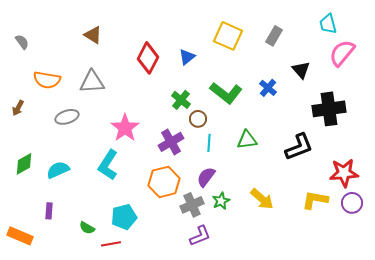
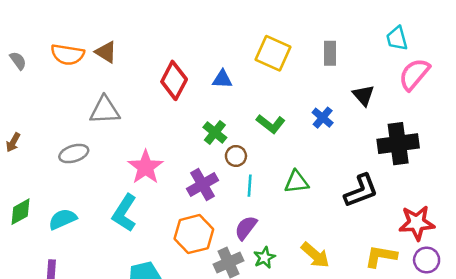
gray rectangle: (274, 36) -> (330, 53), turned -30
blue triangle: (187, 57) -> (222, 79), turned 42
orange semicircle: (47, 80) -> (68, 54), moved
green L-shape: (226, 93) -> (271, 124), size x0.7

